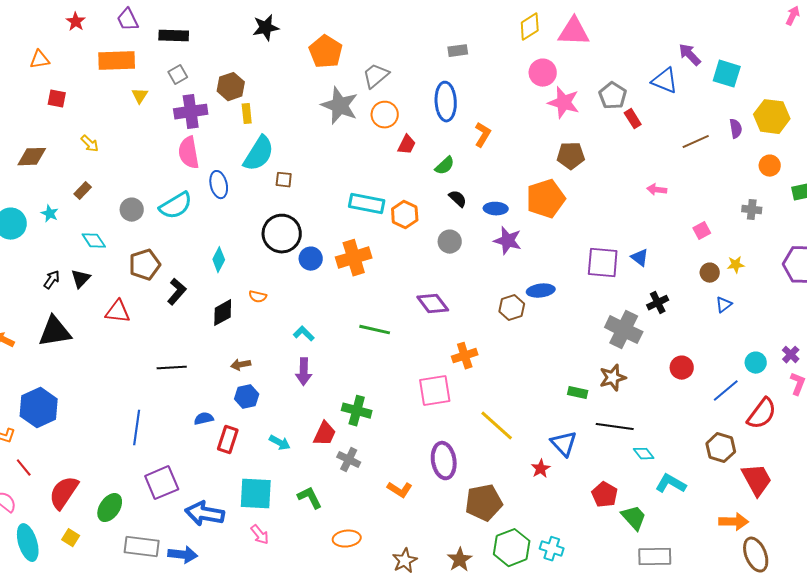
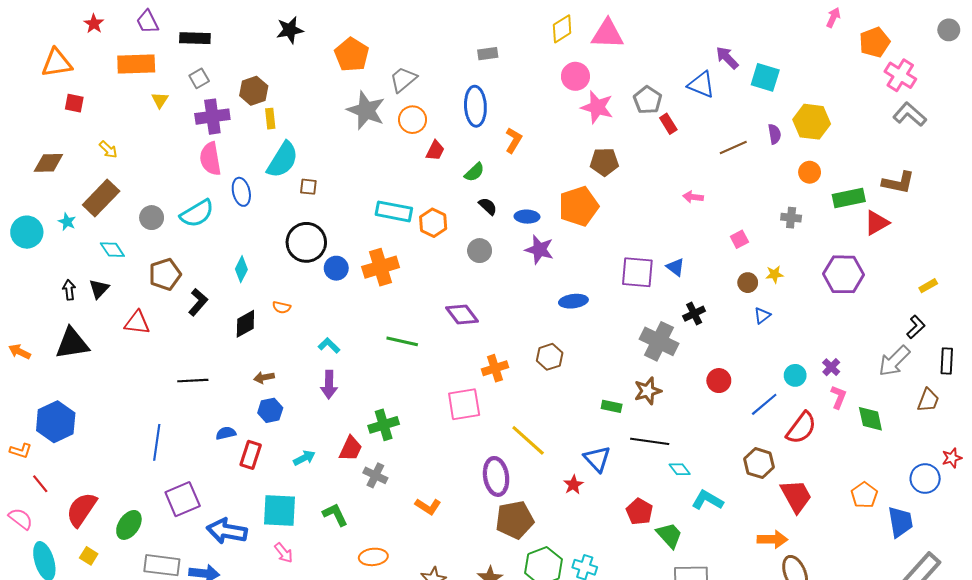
orange triangle: (40, 60) -> (57, 63), size x1.5
brown rectangle: (83, 191) -> (101, 198), size x2.0
black arrow: (52, 280) -> (69, 290), turned -42
brown hexagon: (512, 308) -> (550, 357), moved
green cross: (357, 411) -> (384, 425), turned -32
cyan arrow: (280, 443) -> (304, 458), turned -55
purple ellipse: (444, 461) -> (496, 476), moved

